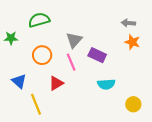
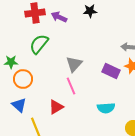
green semicircle: (39, 20) -> (39, 44), turned -35
orange circle: (42, 55) -> (23, 79), moved
purple rectangle: (97, 55) -> (111, 71), moved

